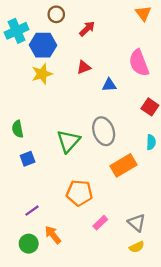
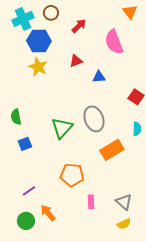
cyan cross: (17, 31) -> (23, 19), moved
pink semicircle: (139, 63) -> (114, 42), moved
yellow star: (42, 74) -> (38, 67), turned -30
pink rectangle: (100, 223) -> (91, 202), turned -48

